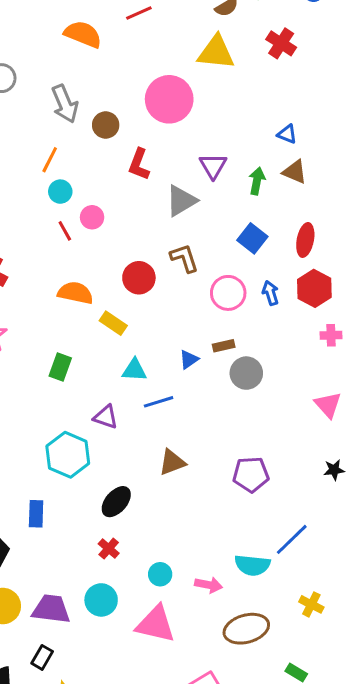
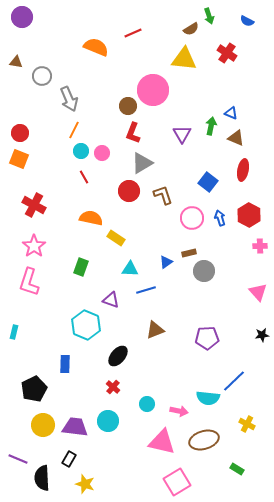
gray arrow: (65, 104) -> (69, 99), moved
brown circle: (106, 125) -> (128, 106), moved
green arrow: (257, 181) -> (211, 126), moved
gray triangle: (181, 201) -> (142, 163), moved
pink circle: (92, 217) -> (102, 153), moved
red ellipse: (305, 240) -> (243, 170), moved
red circle: (139, 278) -> (129, 191), moved
pink triangle: (156, 624) -> (162, 442), moved

